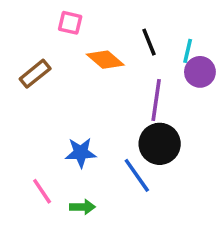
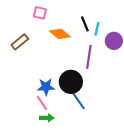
cyan line: (188, 51) -> (97, 29), moved
black circle: (160, 144) -> (71, 82), moved
pink line: (42, 191) -> (42, 103), moved

